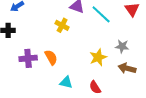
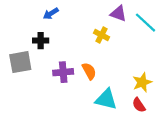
yellow star: (98, 57) -> (142, 82), moved
cyan triangle: (66, 82) -> (106, 99), size x1.5

